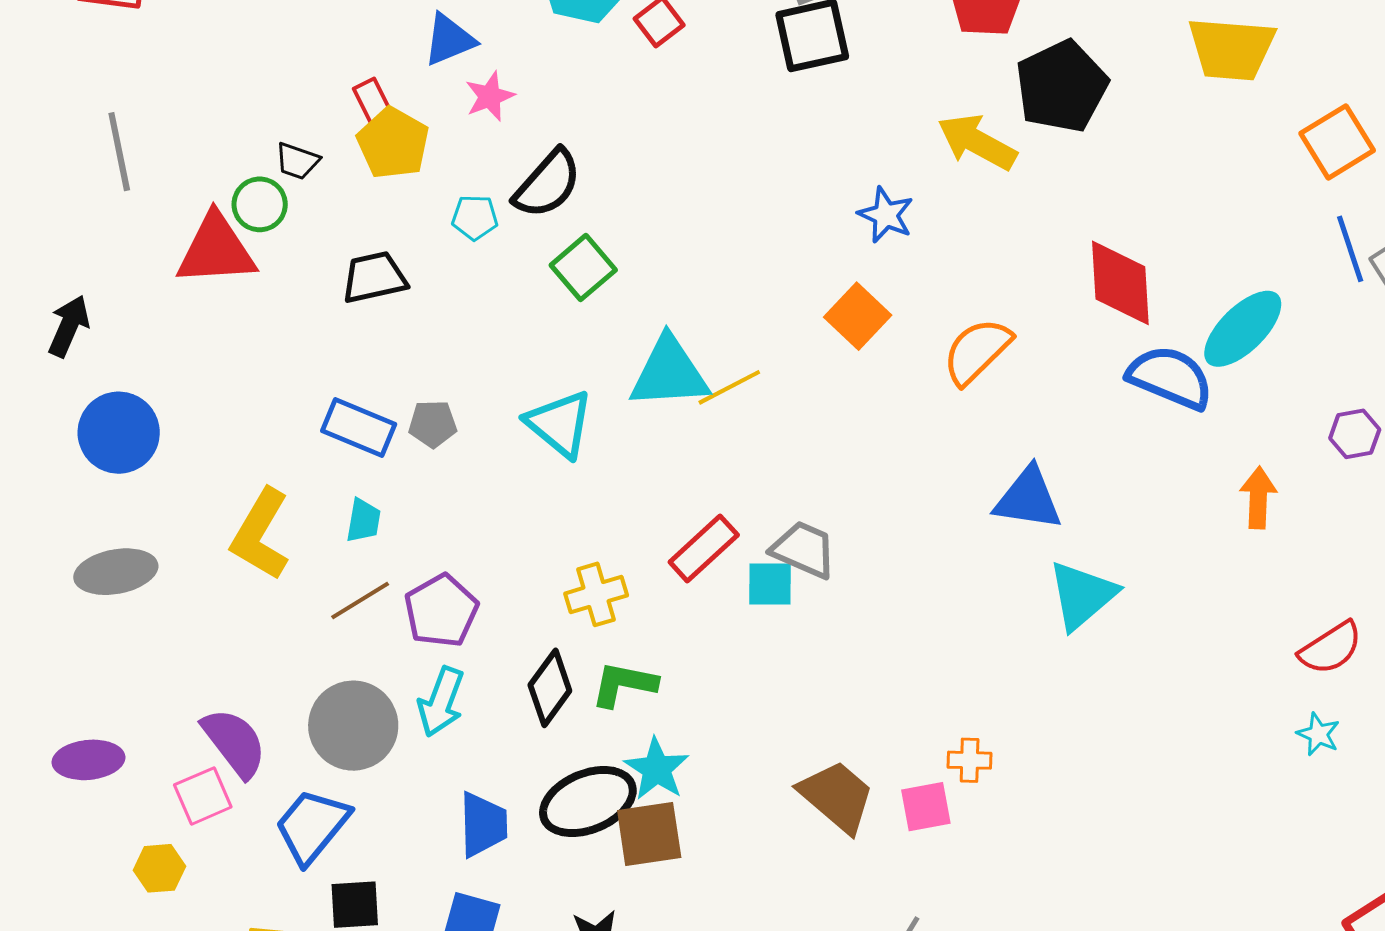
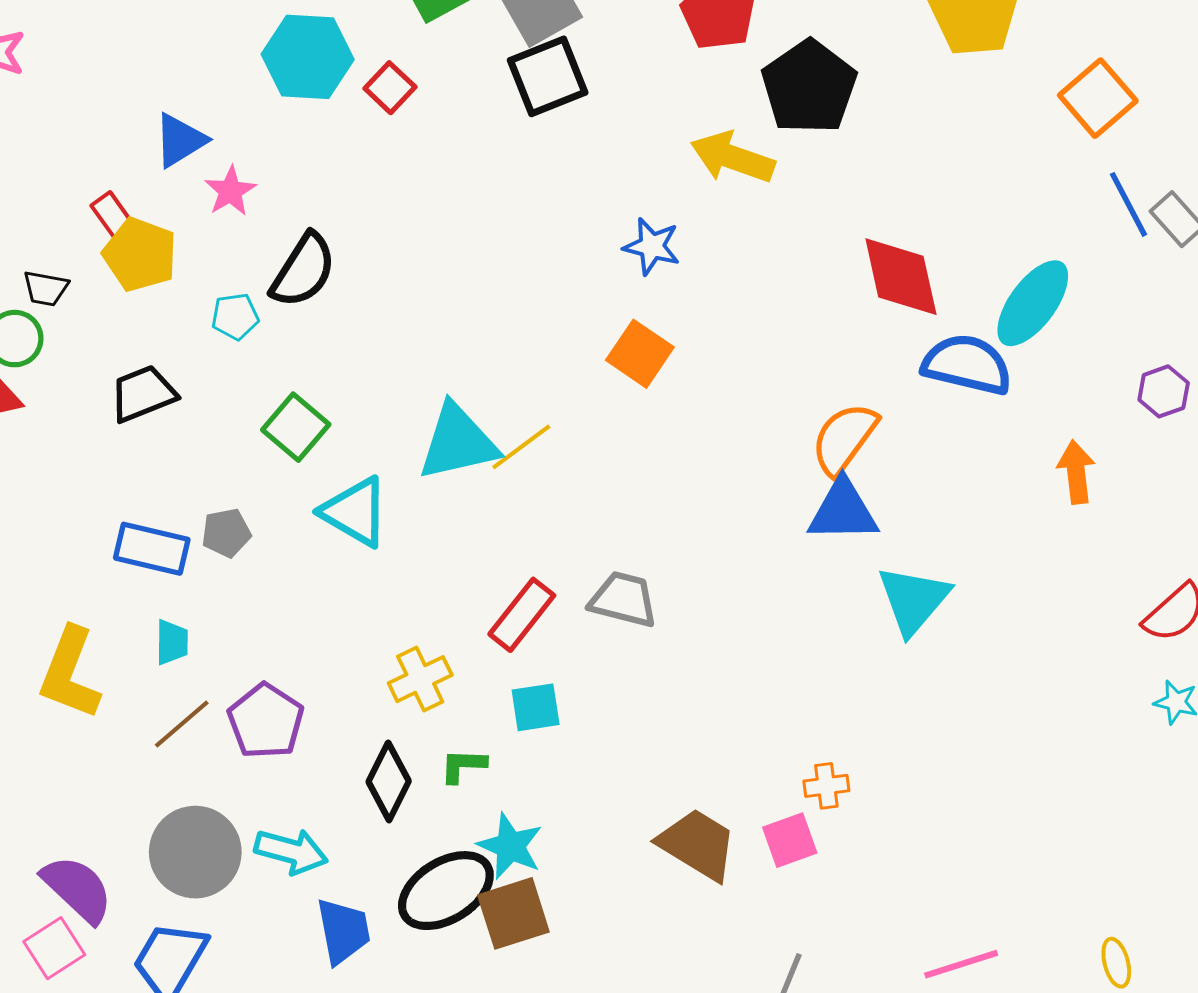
green square: (583, 268) -> (296, 427), moved
orange semicircle: (977, 351) -> (844, 439), moved
cyan square: (770, 584) -> (536, 707), moved
green L-shape: (624, 684) -> (463, 766), size x0.7
cyan arrow: (441, 702) -> (291, 851), moved, turned -86

